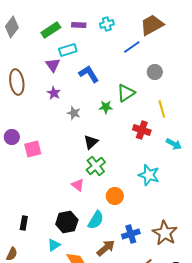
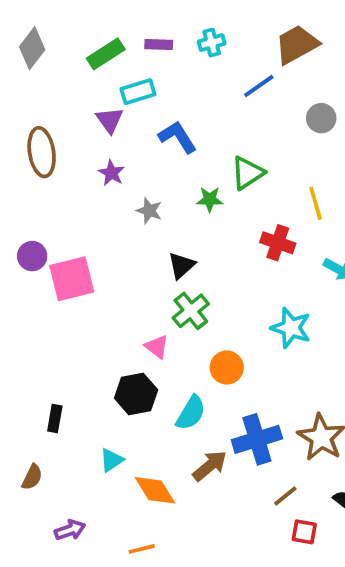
gray circle: (155, 72) -> (321, 118), moved
pink square: (33, 149) -> (72, 279), size x1.4
black hexagon: (67, 222) -> (136, 394), moved
blue cross: (131, 234) -> (257, 439), size x1.4

